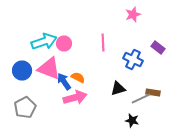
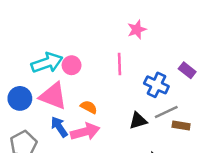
pink star: (133, 14) -> (137, 30), moved
blue arrow: (64, 82) -> (59, 127), moved
gray line: (141, 98) -> (166, 112), moved

